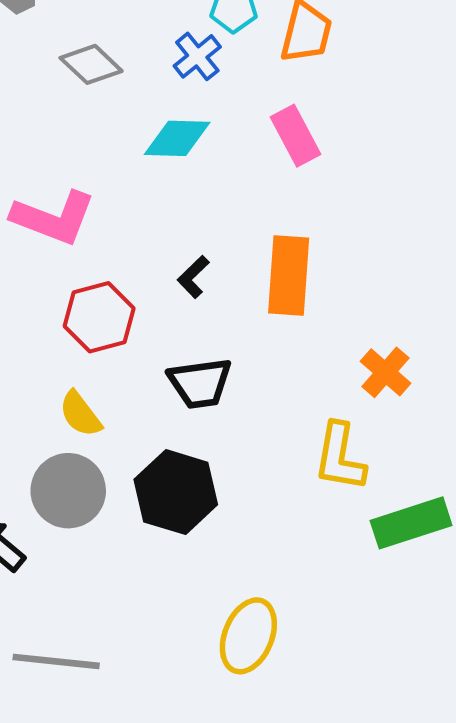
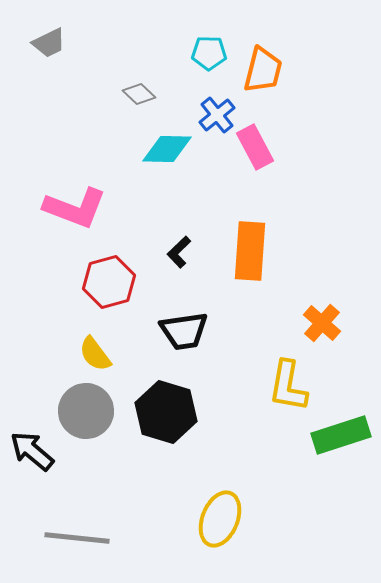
blue cross: (197, 56) -> (217, 115), moved
gray diamond: (91, 64) -> (139, 94), moved, size x0.7

